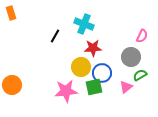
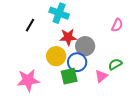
gray circle: (131, 57) -> (85, 46), moved
pink star: (66, 91) -> (28, 80), moved

